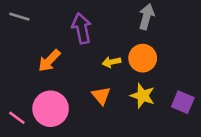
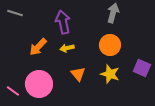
yellow arrow: (112, 62) -> (67, 48), moved
purple square: (183, 102) -> (142, 68), moved

